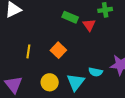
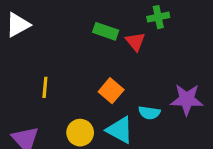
orange square: (58, 50) -> (111, 91), moved
cyan triangle: (76, 82) -> (120, 130), turned -36

